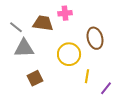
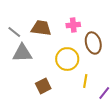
pink cross: (65, 13) -> (73, 25), moved
brown square: (35, 78) -> (43, 86), moved

